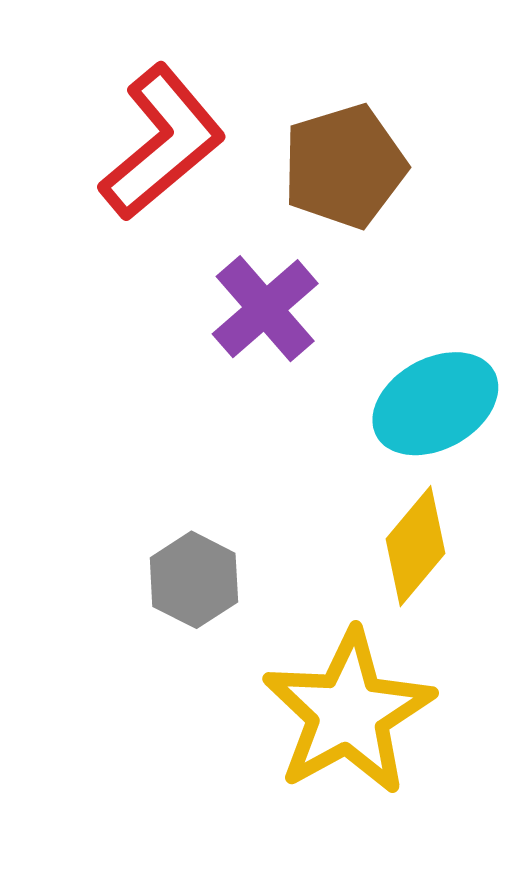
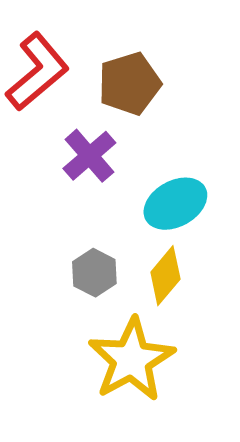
gray hexagon: (194, 580) -> (94, 273), moved

